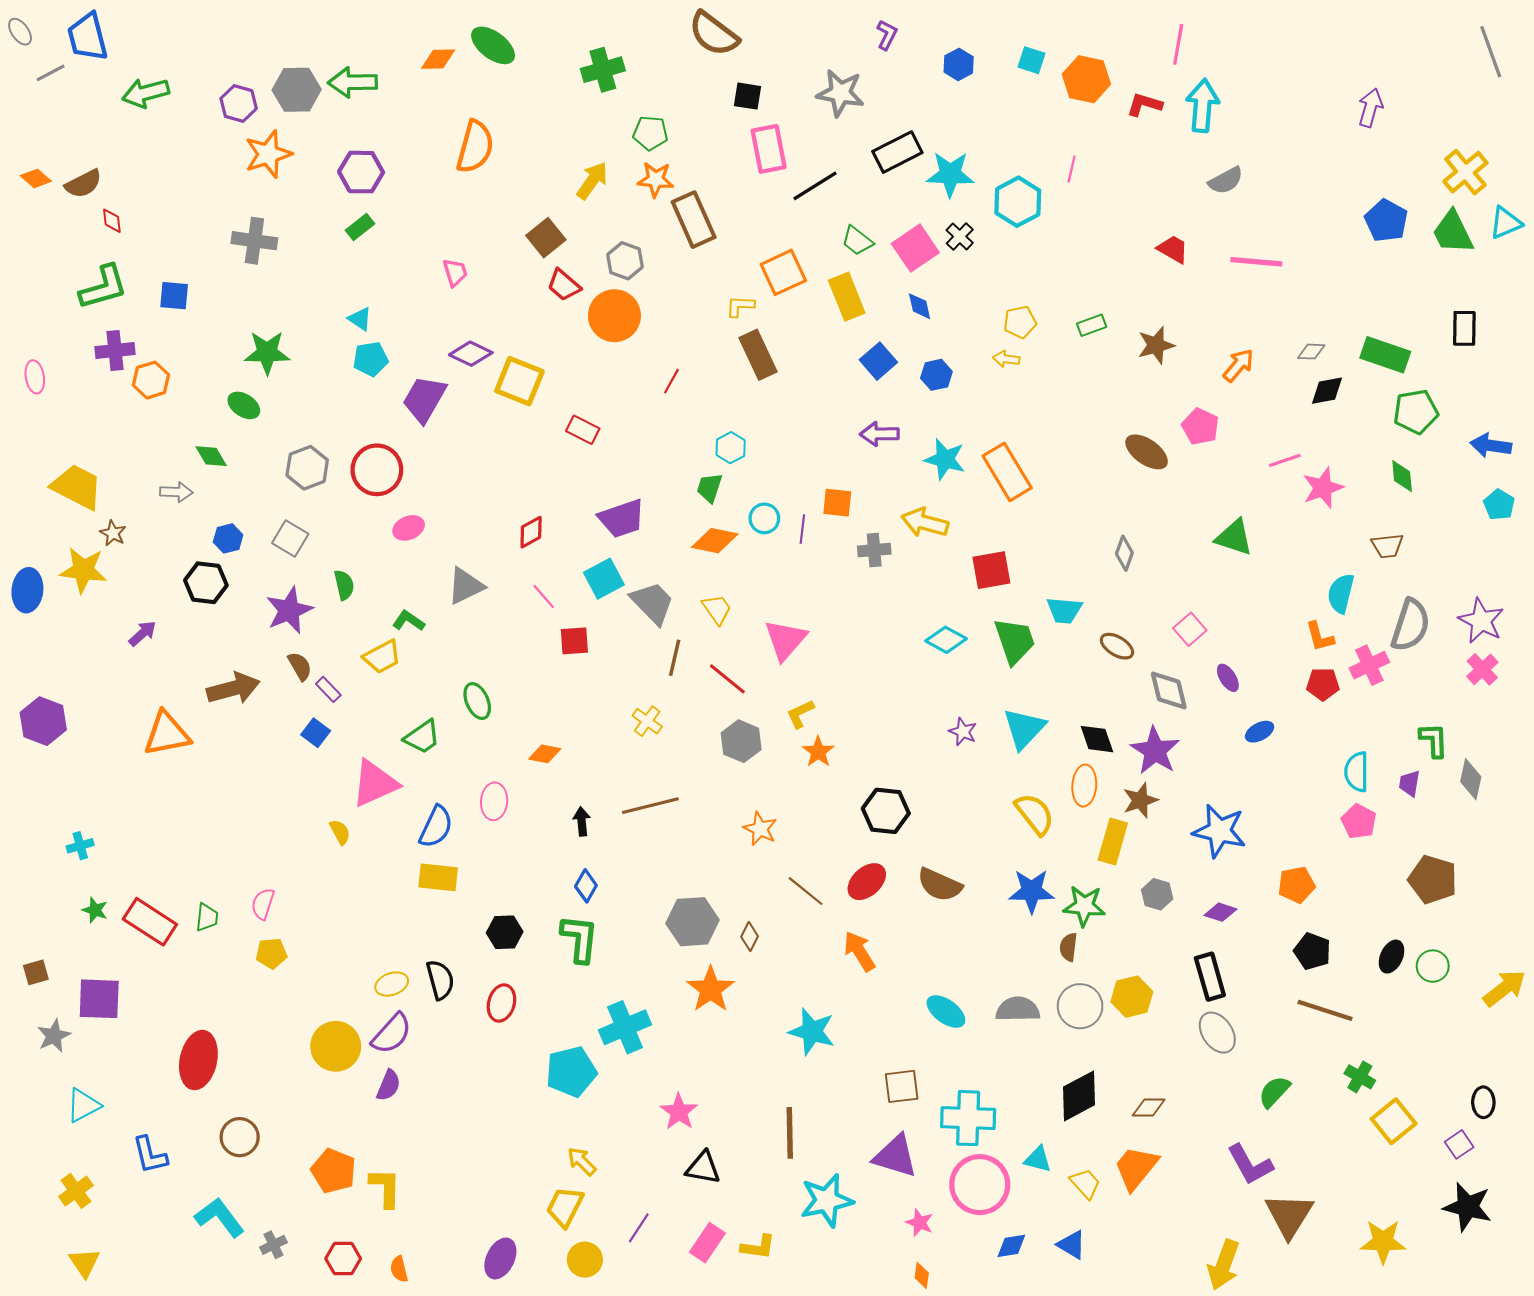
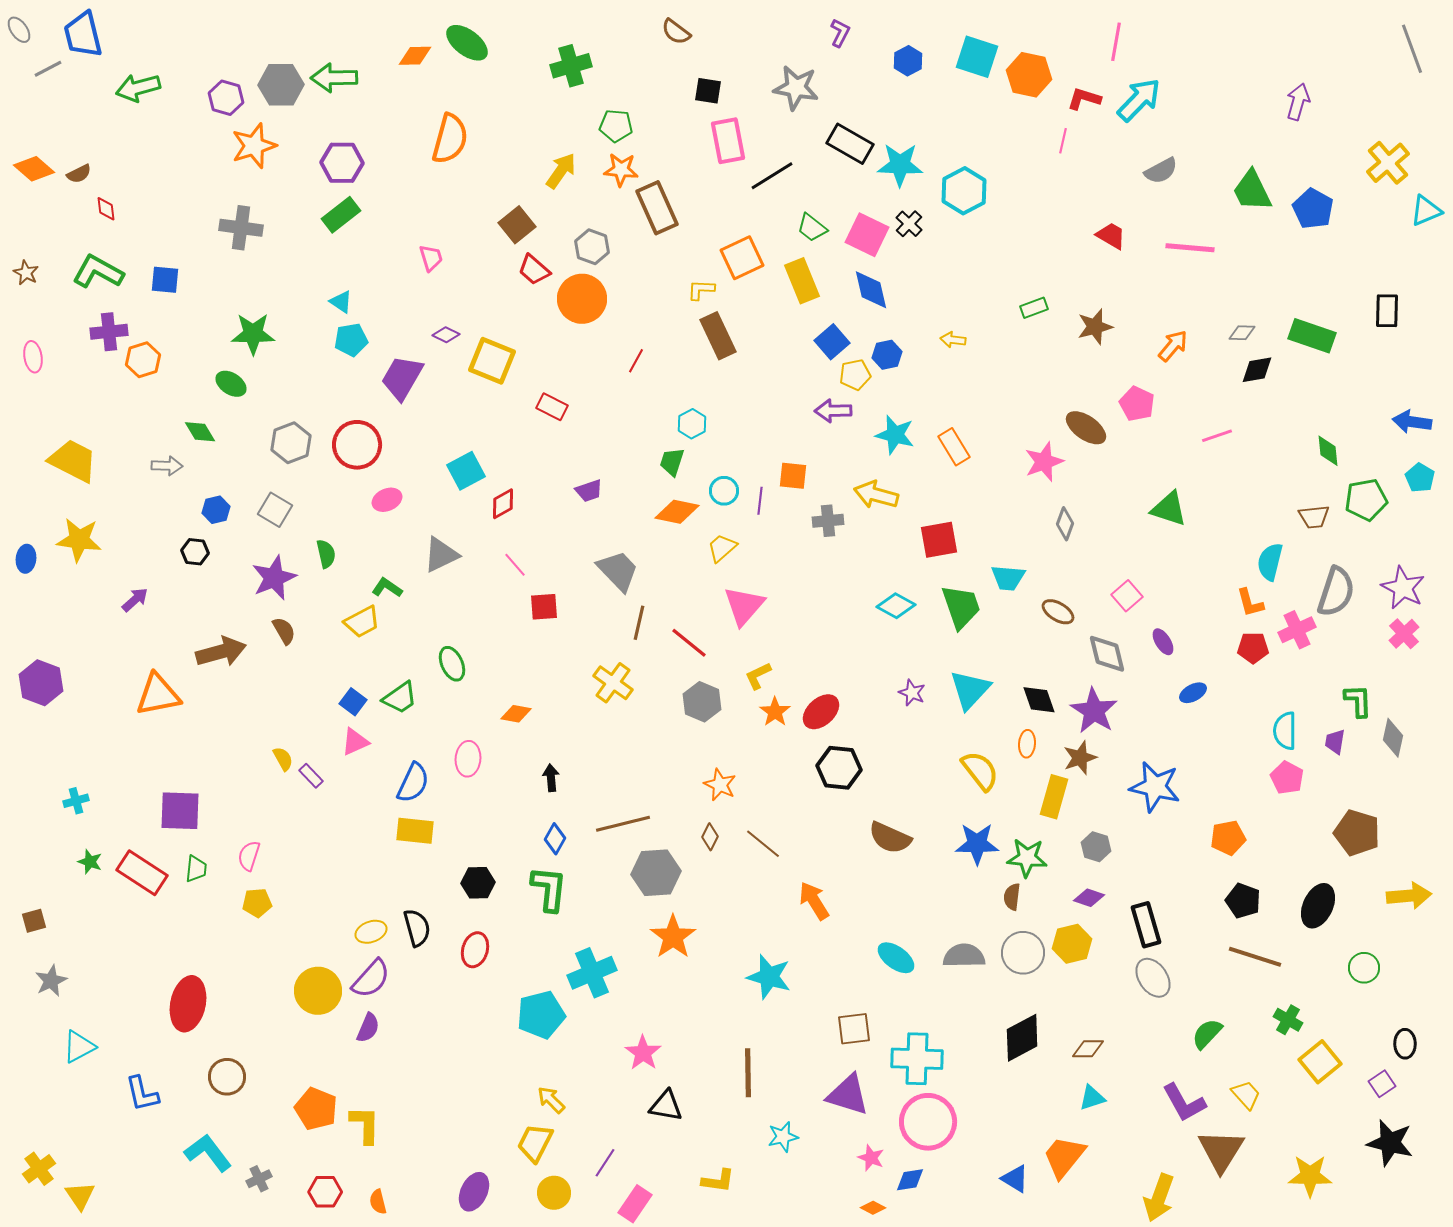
brown semicircle: (714, 34) -> (676, 32), size x0.6
cyan square: (1031, 60) -> (977, 57), size x1.6
cyan arrow: (1203, 106) -> (1139, 100), turned 39
black rectangle: (897, 152) -> (850, 144), turned 57
pink line: (1072, 169) -> (1063, 141), moved
orange diamond: (36, 178) -> (34, 169), size x1.4
brown semicircle: (83, 184) -> (79, 174), size x0.7
green rectangle: (360, 227) -> (341, 215), size x1.4
green trapezoid: (1453, 232) -> (1252, 191), moved
pink square: (915, 248) -> (867, 235), turned -30
green L-shape: (103, 287) -> (98, 272), turned -135
blue diamond: (920, 306) -> (871, 290), size x1.5
yellow pentagon: (1020, 322) -> (855, 375), moved
purple diamond: (471, 354) -> (446, 335), size x0.7
green pentagon: (1416, 412) -> (1366, 500), moved
orange rectangle: (1007, 472) -> (954, 447), size x0.7
pink star: (1323, 488) -> (1044, 462), moved
purple trapezoid: (622, 518) -> (589, 491), size x0.6
brown star: (113, 533) -> (26, 273), moved
cyan square: (604, 579) -> (466, 471), moved
black hexagon: (206, 583) -> (195, 552), size x0.7
blue ellipse: (27, 590) -> (26, 559), size x0.7
yellow trapezoid: (717, 609) -> (722, 548), moved, turned -96
purple rectangle: (328, 689) -> (311, 776), moved
yellow cross: (647, 721) -> (613, 683), size x1.4
blue square: (316, 733) -> (353, 702), moved
pink triangle: (375, 783) -> (355, 742), size x0.6
orange ellipse: (1084, 786) -> (1027, 744), size x0.7
brown line: (650, 806) -> (623, 824), moved
yellow semicircle: (340, 832) -> (283, 759), moved
red ellipse: (867, 882) -> (821, 712), moved
purple diamond: (1220, 912) -> (1089, 898), moved
brown diamond: (750, 936) -> (710, 837), moved
black ellipse: (1392, 957) -> (1318, 906), size x1.4
green circle: (1433, 966) -> (1364, 968), moved
yellow arrow: (1504, 988) -> (1409, 896), moved, turned 33
purple square: (99, 999) -> (180, 811), moved
cyan triangle: (1038, 1159) -> (1092, 1098), moved, turned -32
orange trapezoid: (1136, 1168) -> (1064, 1157), moved
yellow trapezoid: (1085, 1184) -> (1246, 1095), moved
yellow cross: (76, 1191) -> (39, 1169), moved
cyan star: (827, 1200) -> (783, 1137), size x0.6
pink rectangle: (707, 1243) -> (635, 1204), moved
blue diamond: (1011, 1246) -> (910, 1180), moved
orange diamond: (922, 1275) -> (873, 1208), turned -70

